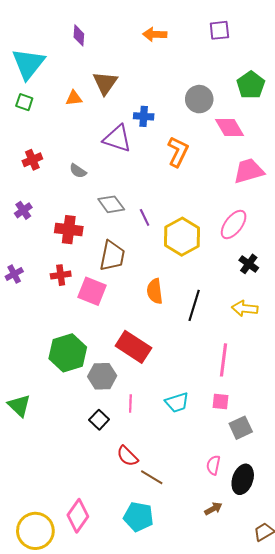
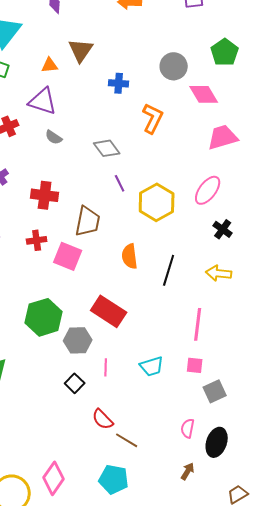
purple triangle: (117, 139) -> (43, 101), moved
gray diamond: (111, 204) -> (107, 148), moved
brown arrow: (213, 509) -> (188, 471), turned -30

